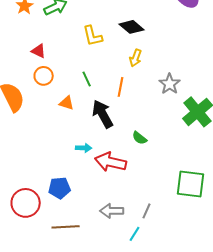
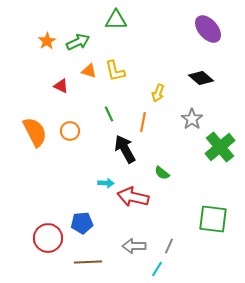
black diamond: (132, 27) -> (201, 78), moved
orange circle: (44, 76) -> (70, 131), moved
orange triangle: (67, 103) -> (89, 71), moved

